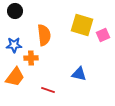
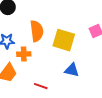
yellow square: (82, 25) -> (64, 40), moved

